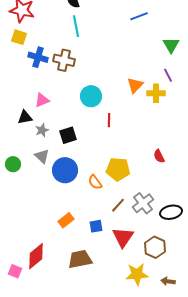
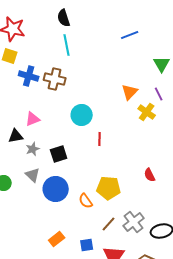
orange triangle: (135, 85) -> (130, 92), moved
yellow cross: (156, 93) -> (147, 112), turned 36

